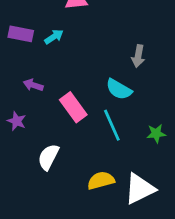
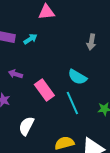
gray arrow: (138, 56) -> (91, 42), moved

